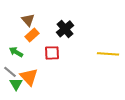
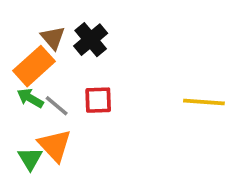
black cross: (65, 29) -> (91, 40), moved
orange rectangle: (32, 35) -> (34, 66), moved, size x1.5
gray line: (10, 72) -> (57, 106), moved

